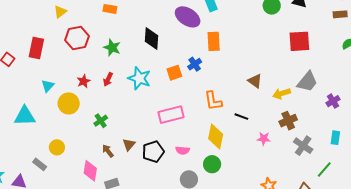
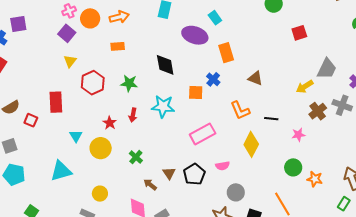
red square: (299, 41) -> (299, 33), moved, size x0.7
orange square: (174, 73) -> (196, 92), turned 35
brown triangle: (255, 81) -> (255, 78), moved
yellow diamond: (216, 136) -> (251, 144), turned 30
gray cross: (303, 146) -> (342, 105), moved
green circle: (212, 164) -> (293, 167), moved

